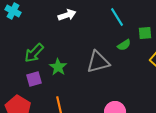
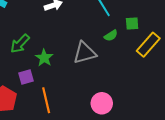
purple square: (34, 79) -> (26, 77), moved

